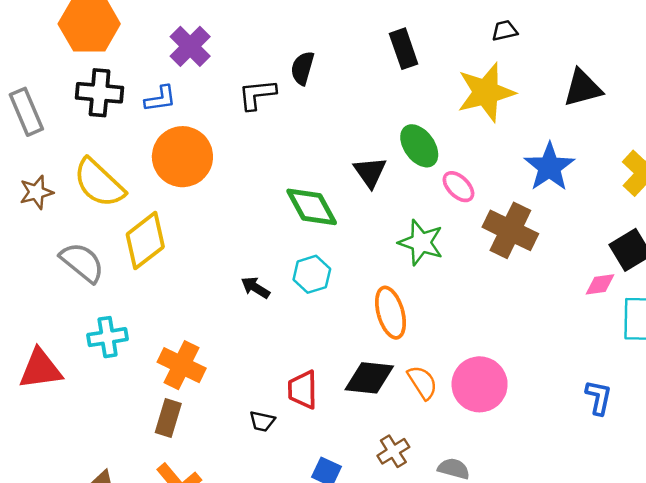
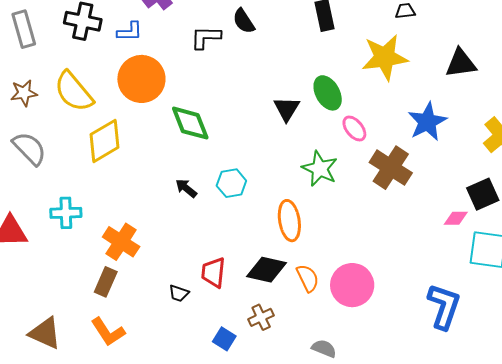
black semicircle: (302, 68) -> (244, 21), turned -56
green diamond: (312, 207) -> (190, 123), moved
gray semicircle: (82, 262) -> (29, 148), moved
blue L-shape: (599, 397) -> (444, 306), size x1.6
brown cross: (393, 451) -> (261, 317), moved

